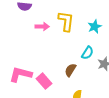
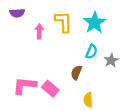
pink arrow: (42, 27) -> (39, 31), turned -80
cyan star: (95, 27) -> (95, 23), size x1.5

